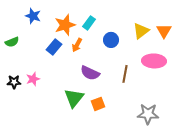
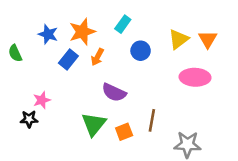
blue star: (33, 16) -> (48, 34), moved
cyan rectangle: (89, 23) -> (123, 24), moved
green semicircle: (12, 42) -> (15, 53), turned 88
brown line: (125, 74) -> (152, 120), moved
black star: (14, 82) -> (29, 119), moved

